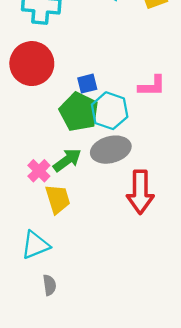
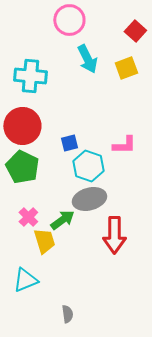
green pentagon: (79, 112) -> (22, 167), moved
green arrow: (67, 160) -> (62, 220), moved
gray semicircle: (49, 285) -> (67, 314), moved

